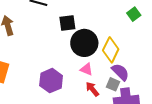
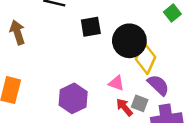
black circle: (84, 43) -> (129, 41), moved
gray square: (113, 84) -> (140, 103), moved

